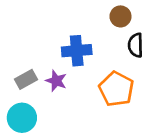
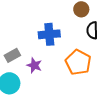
purple star: (56, 81) -> (34, 65), moved

